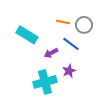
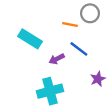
gray circle: (84, 25) -> (90, 13), moved
purple star: (69, 71) -> (98, 79), moved

